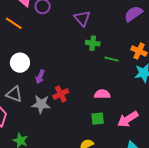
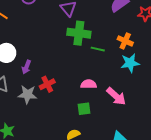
green cross: (93, 43) -> (79, 33), size x1.6
pink arrow: (128, 119) -> (116, 96), moved, turned -105

